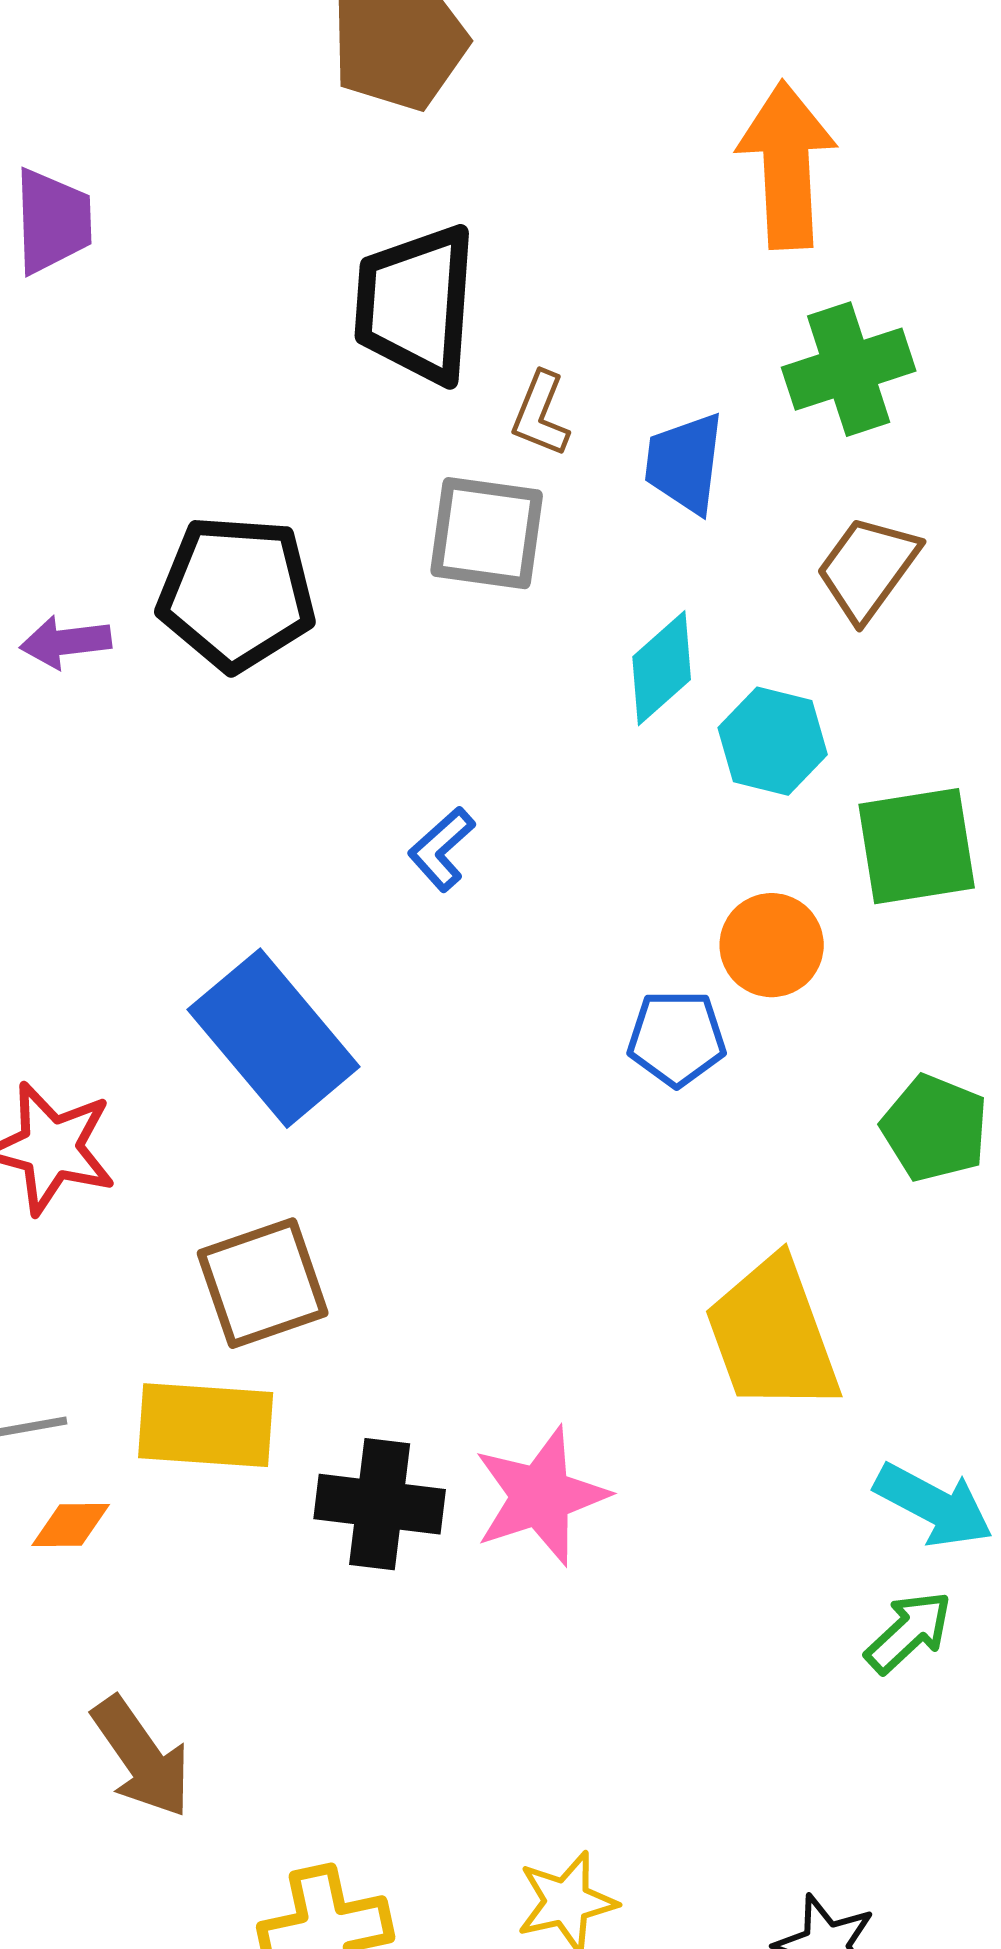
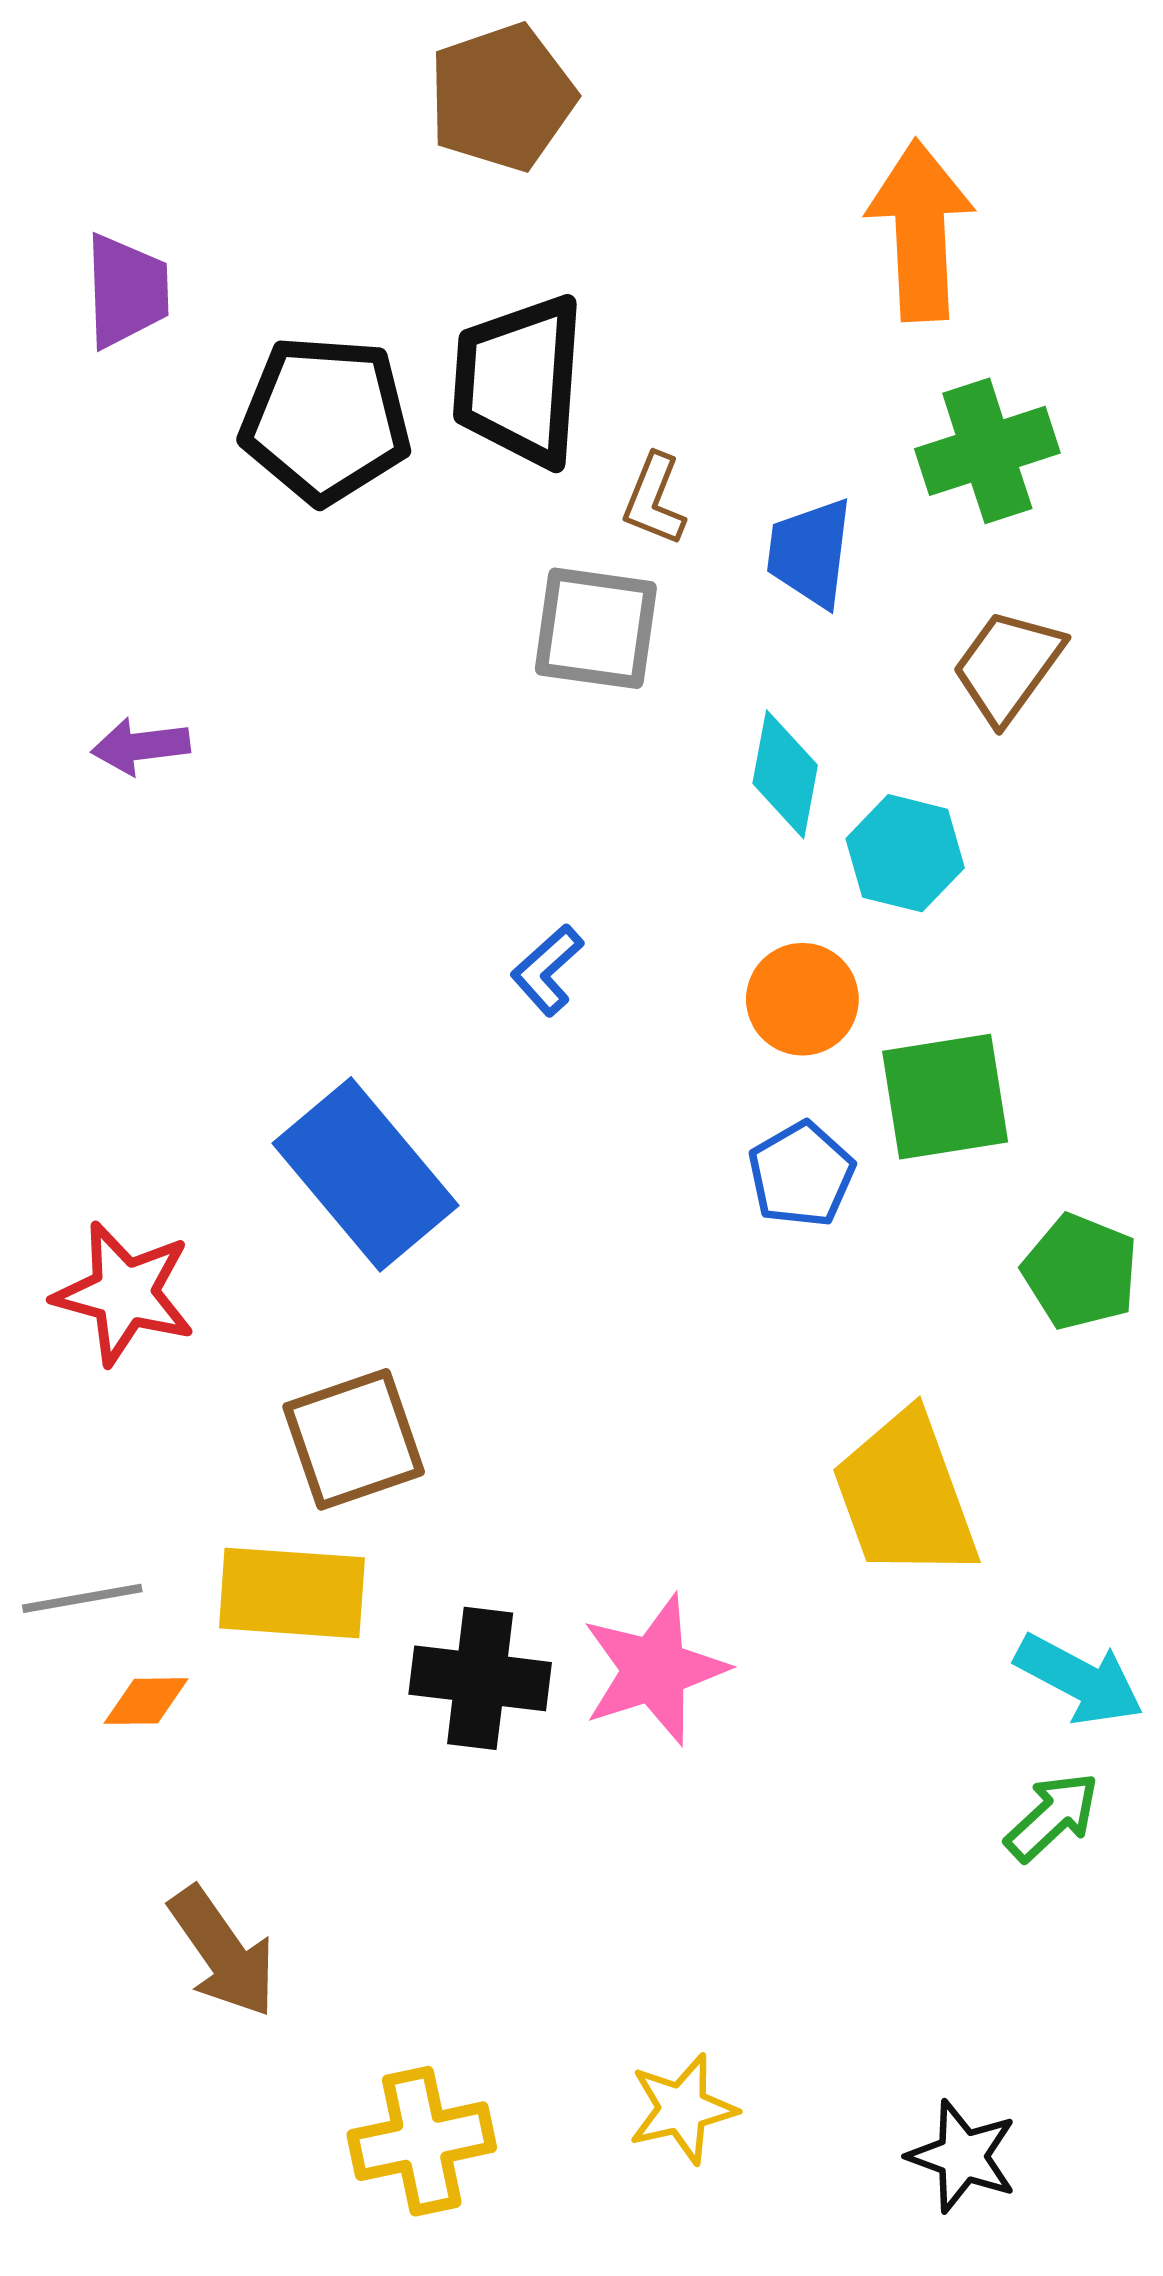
black pentagon: (237, 593) -> (326, 420), moved
cyan diamond: (662, 668) -> (785, 774), turned -38
green square: (917, 846) -> (945, 1097), moved
orange circle: (772, 945) -> (802, 999), moved
blue pentagon: (677, 1038) -> (801, 1174), turned -30

